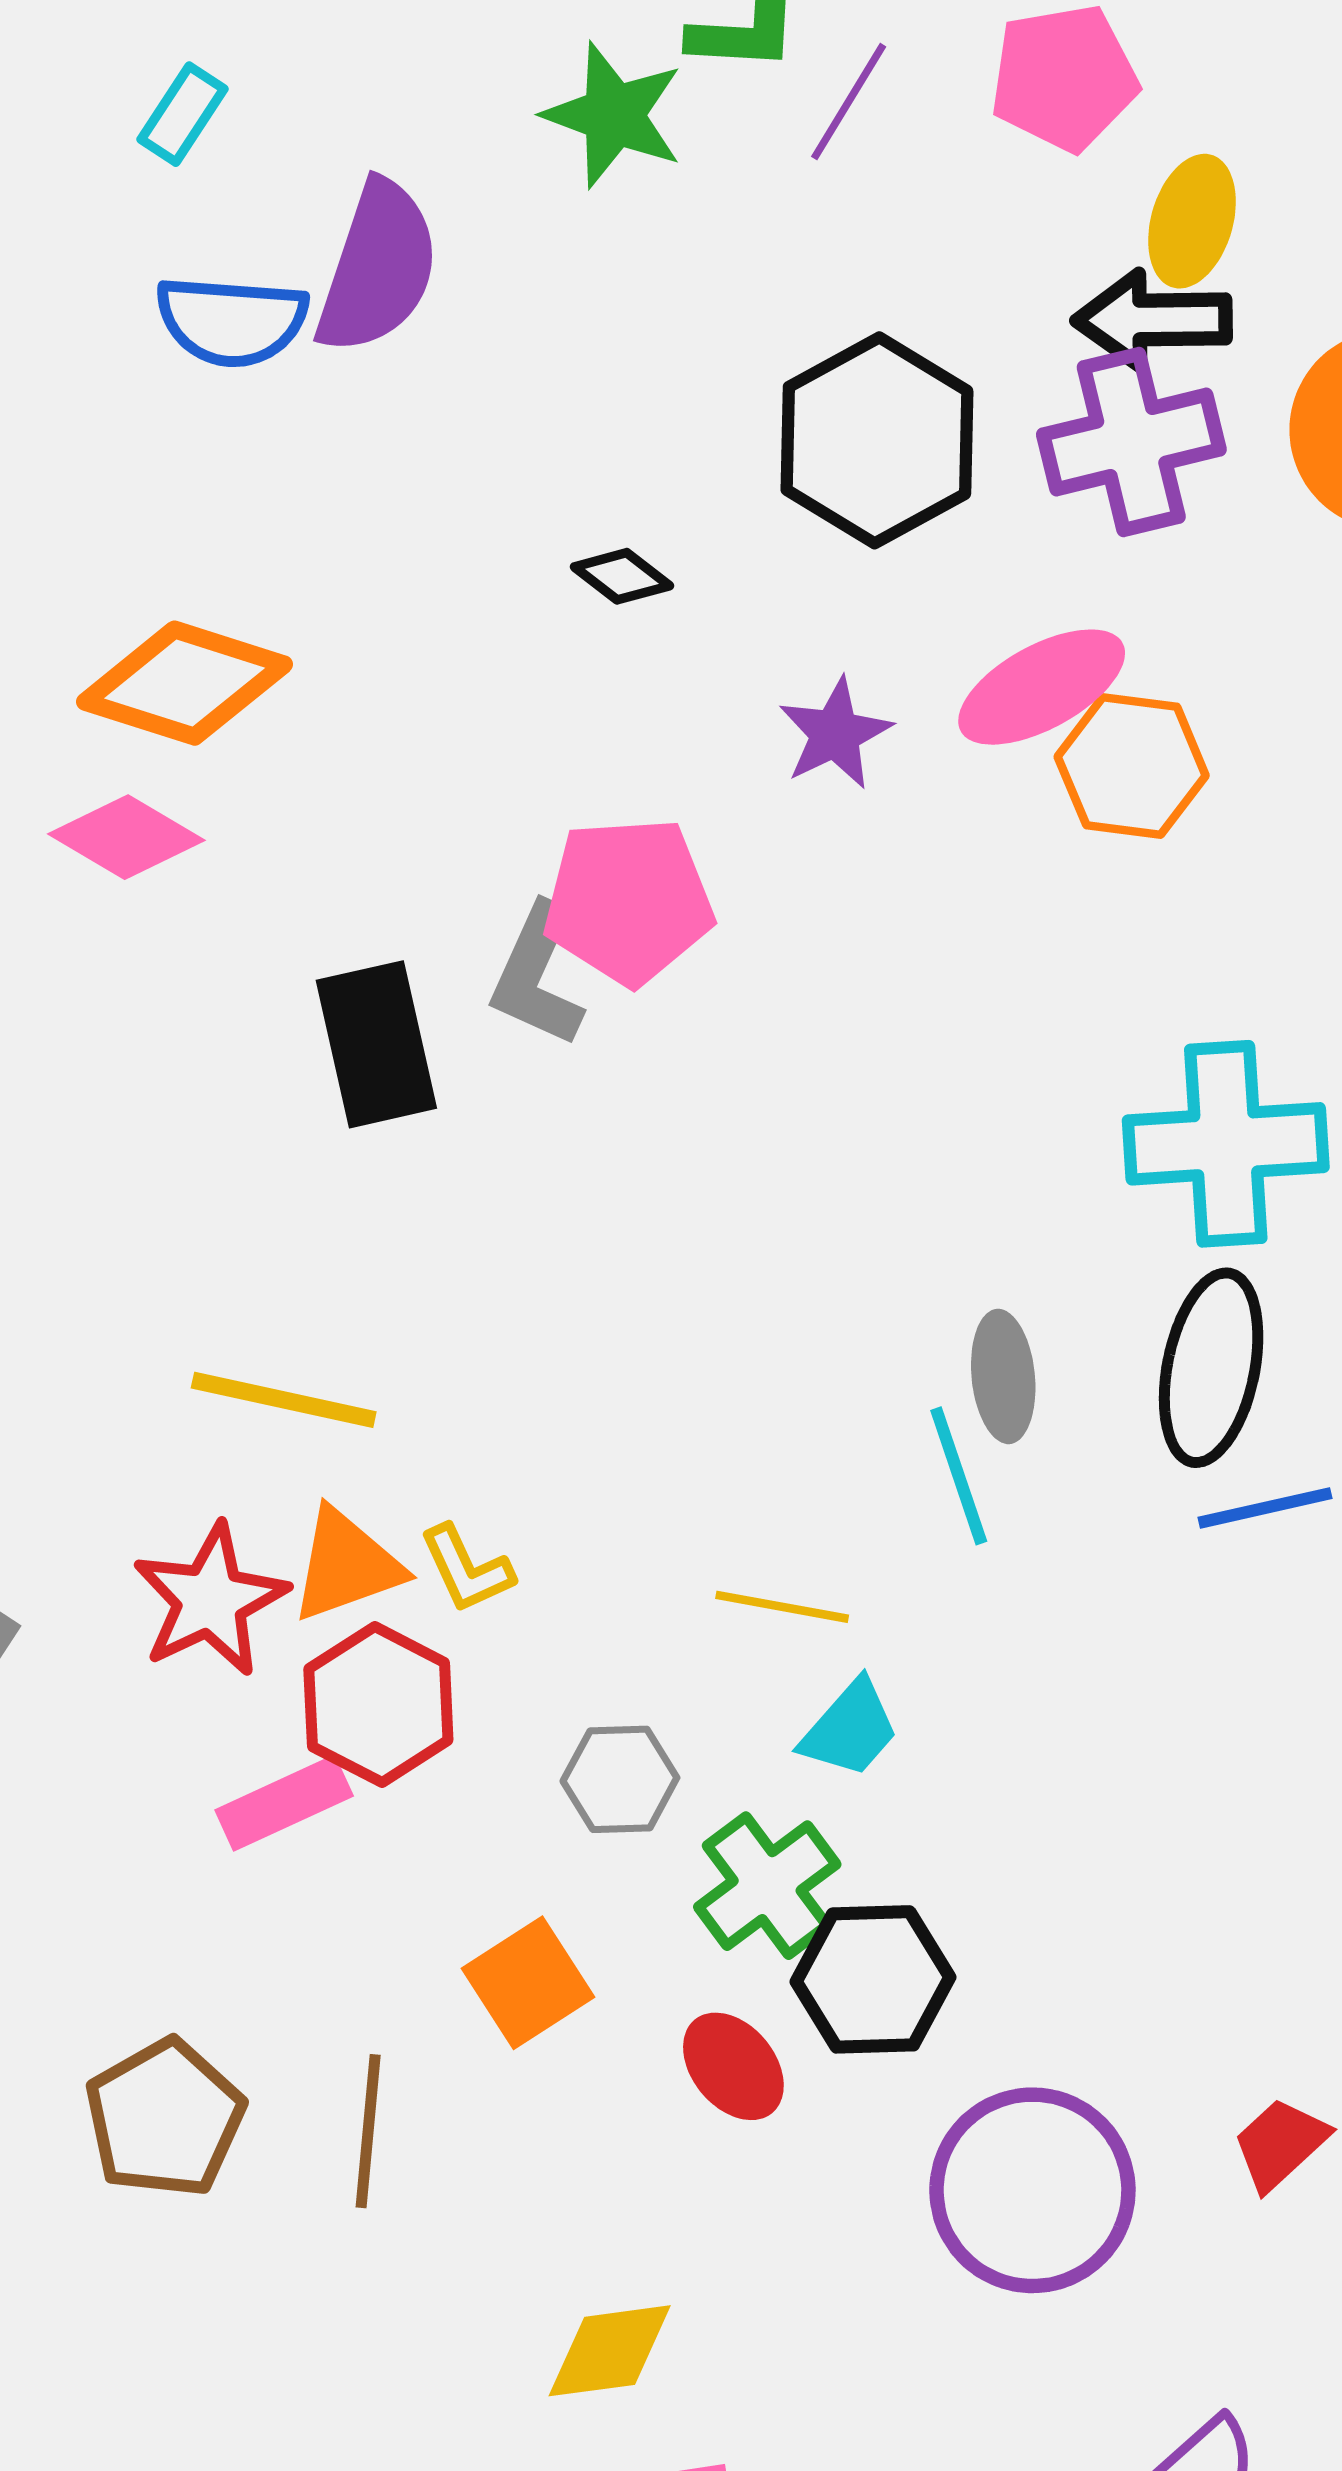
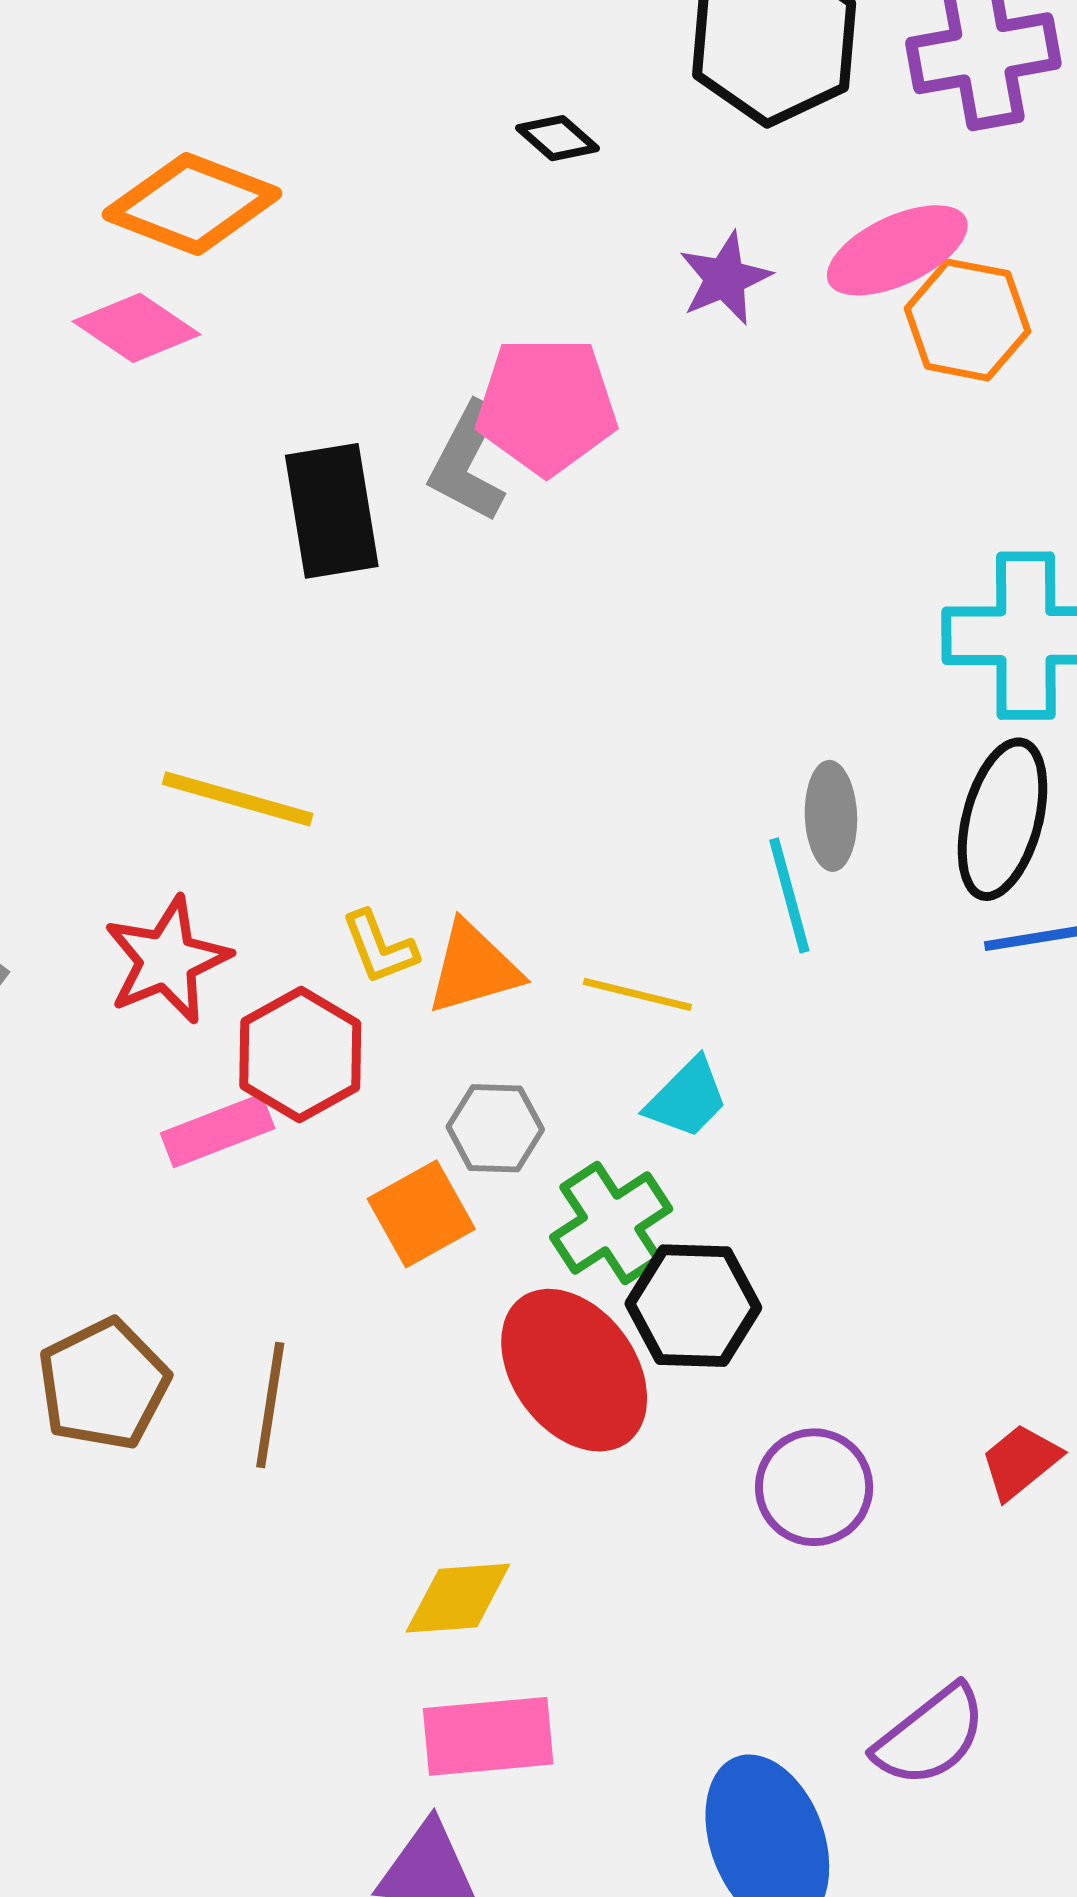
orange triangle: (346, 1565) -> (473, 968), moved
orange square: (528, 1983) -> (421, 1214), moved
red ellipse: (733, 2066) -> (574, 1370), size x1.8
purple circle: (1032, 2190) -> (814, 1487), size x0.7

